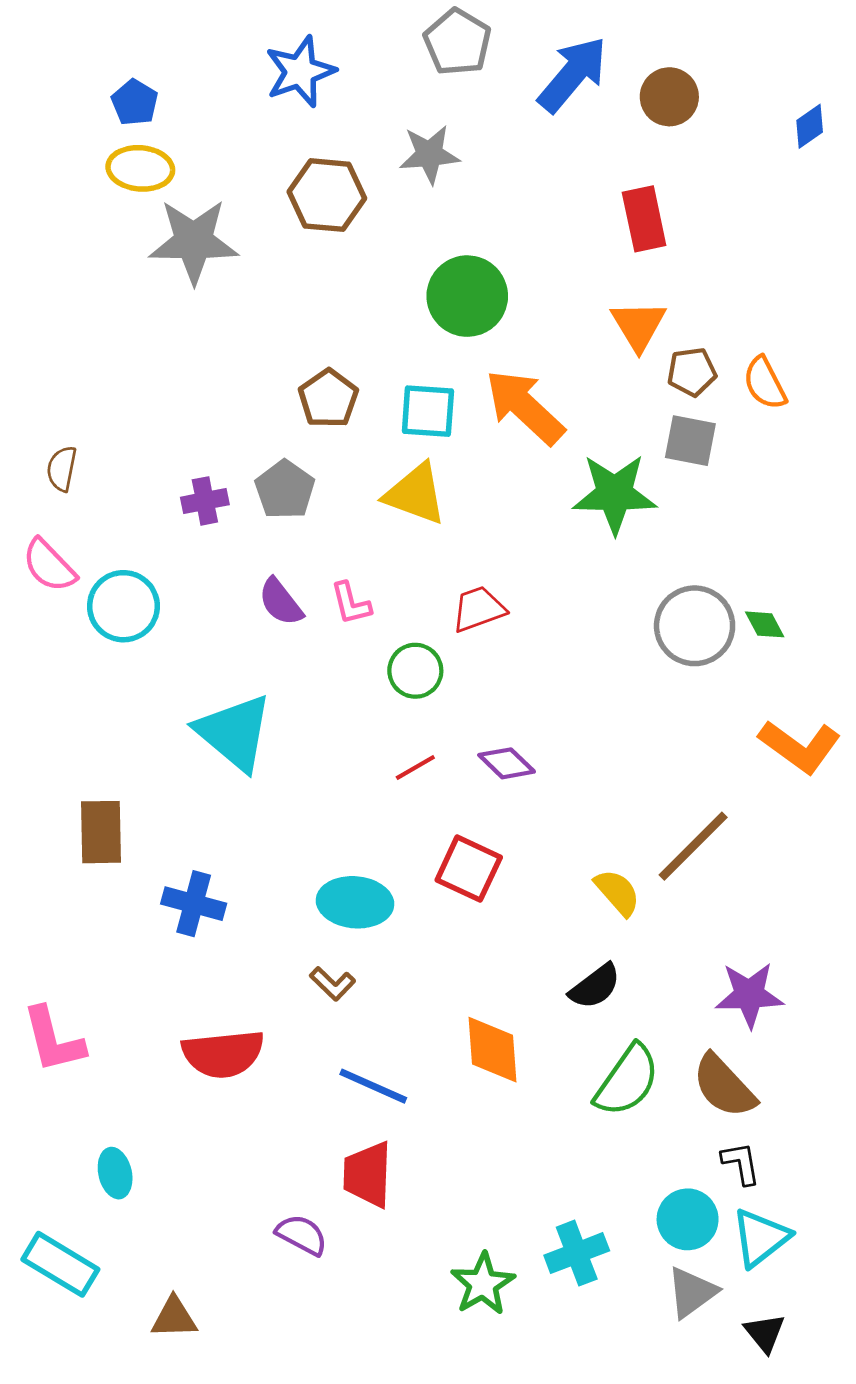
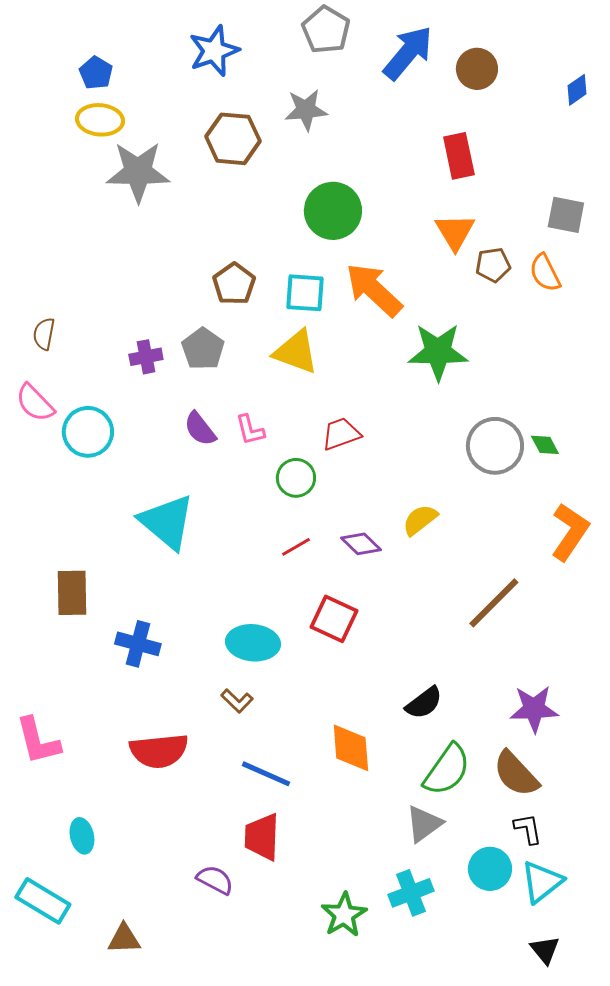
gray square: (690, 441) -> (566, 215), moved
orange L-shape: (800, 747) -> (570, 532), turned -92
yellow semicircle: (617, 892) -> (420, 520), moved, turned -87
gray triangle: (692, 1292) -> (424, 824), moved

